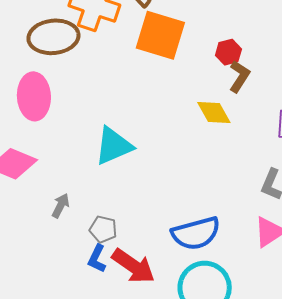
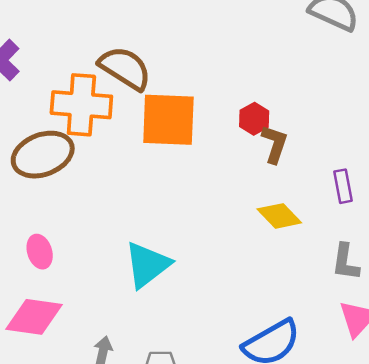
pink ellipse: (34, 96) -> (40, 252), moved, size x0.6
yellow diamond: (214, 113) -> (279, 216), moved

